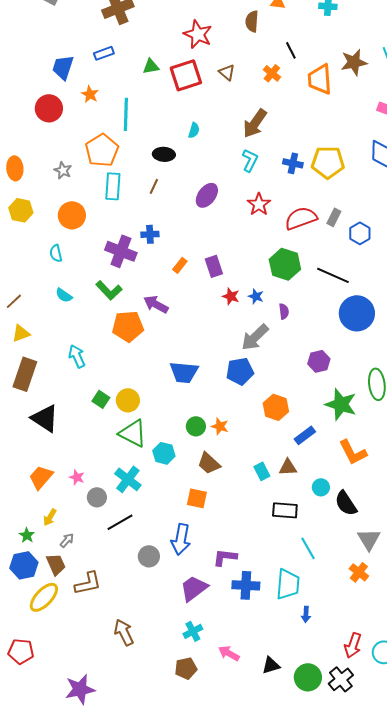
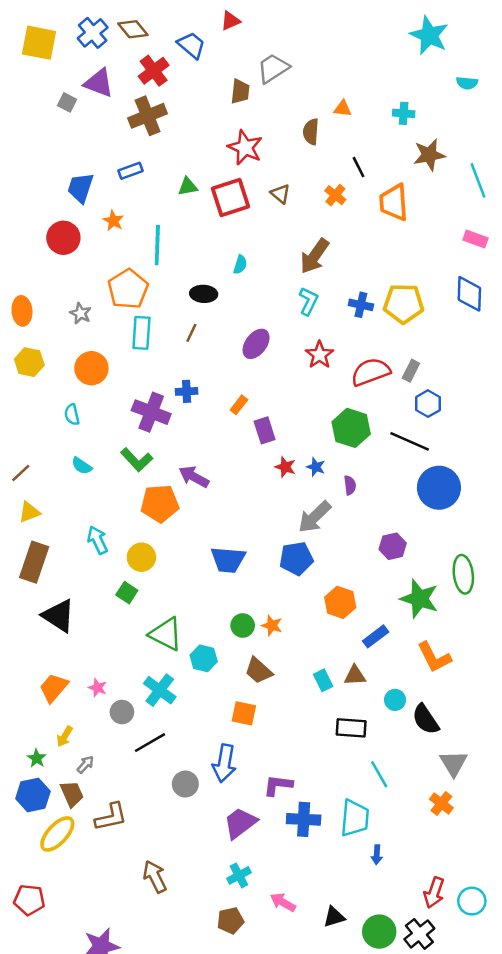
brown star: (354, 62) -> (429, 155), moved
blue hexagon: (360, 233) -> (428, 404), moved
orange rectangle: (180, 265) -> (239, 405), moved
yellow circle: (128, 400) -> (141, 557), moved

